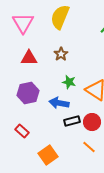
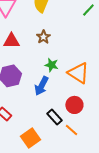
blue arrow: (59, 103) -> (41, 86), turned -72
black rectangle: (72, 121) -> (54, 117), moved, turned 63

